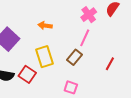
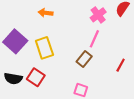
orange arrow: (45, 26) -> (45, 13), moved
yellow rectangle: (44, 57) -> (44, 48), moved

